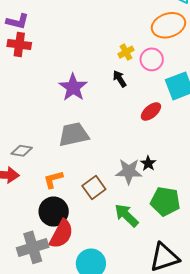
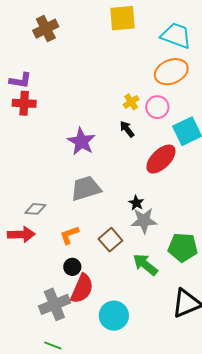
red ellipse: (151, 111) -> (161, 159), size x1.5
black star: (148, 163) -> (136, 203), moved
black circle: (54, 212) -> (72, 267), size x0.6

